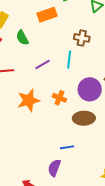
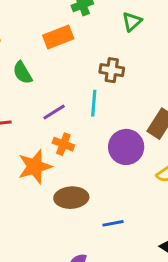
orange cross: (59, 98) -> (63, 144), moved
brown ellipse: (84, 118) -> (71, 198), moved
blue line: (67, 147) -> (113, 223), moved

